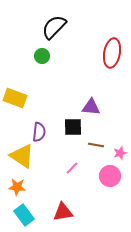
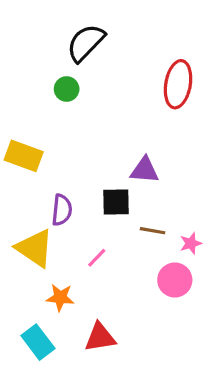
pink line: (72, 168) -> (97, 258), moved
orange star: (17, 187) -> (60, 298), moved

